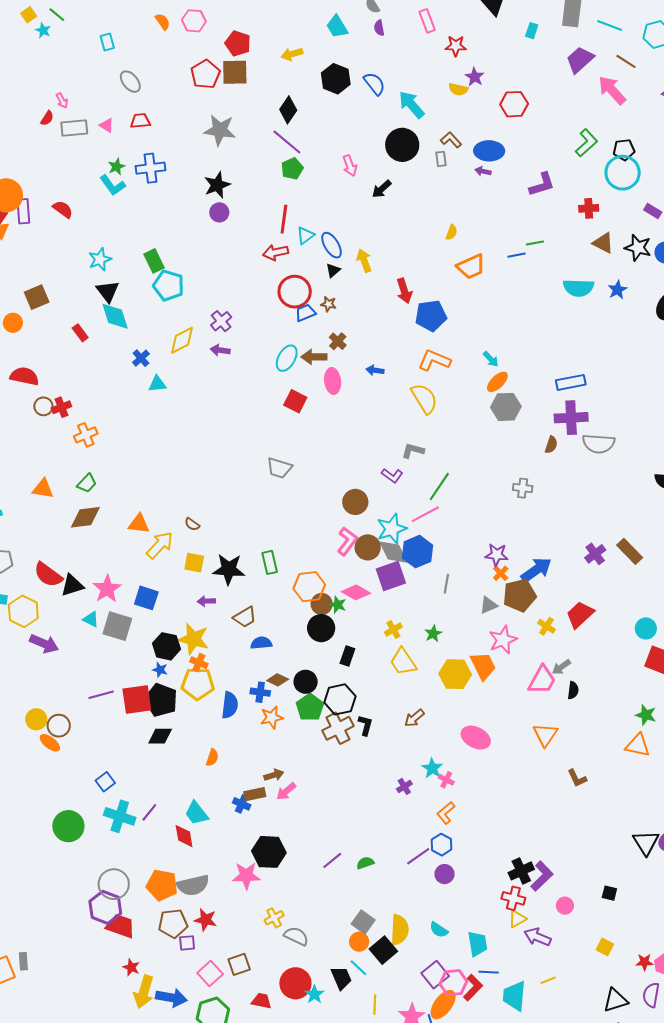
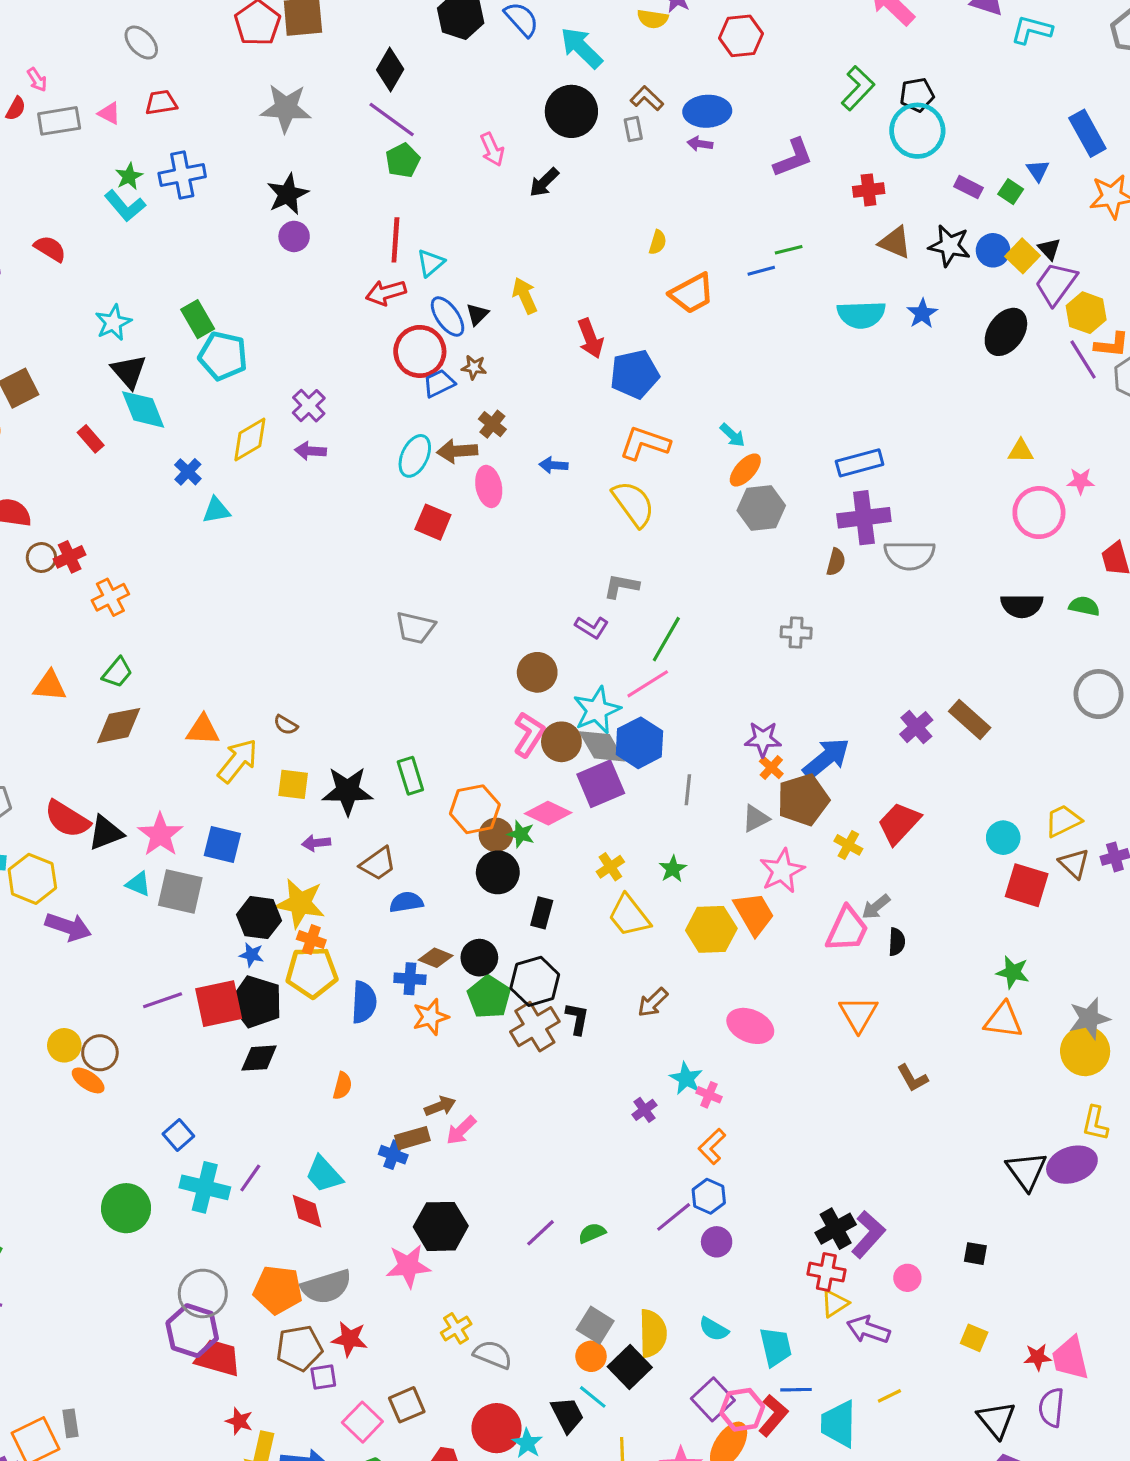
blue ellipse: (332, 245) -> (448, 317), moved
black triangle: (615, 1000) -> (996, 1420), turned -48

